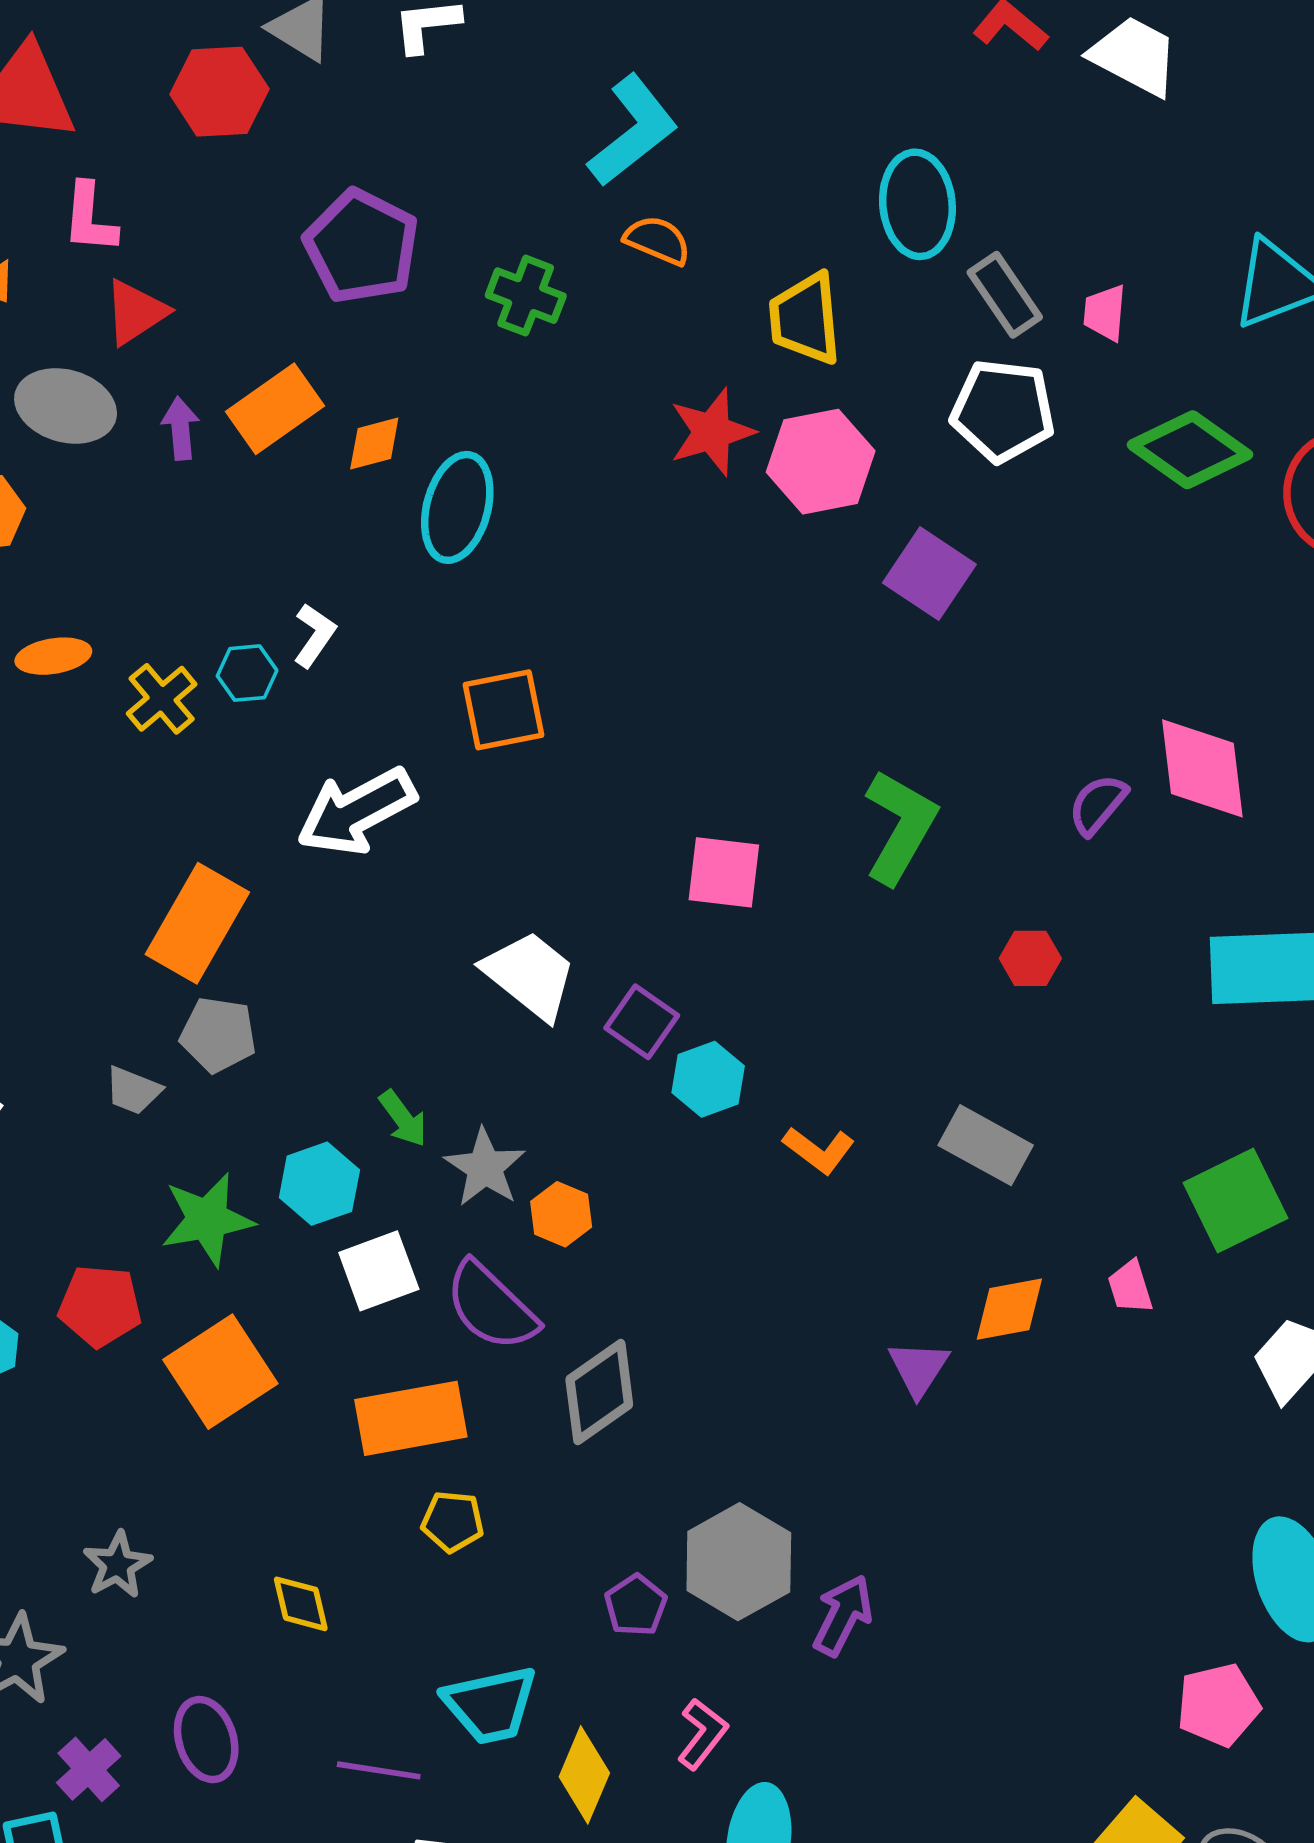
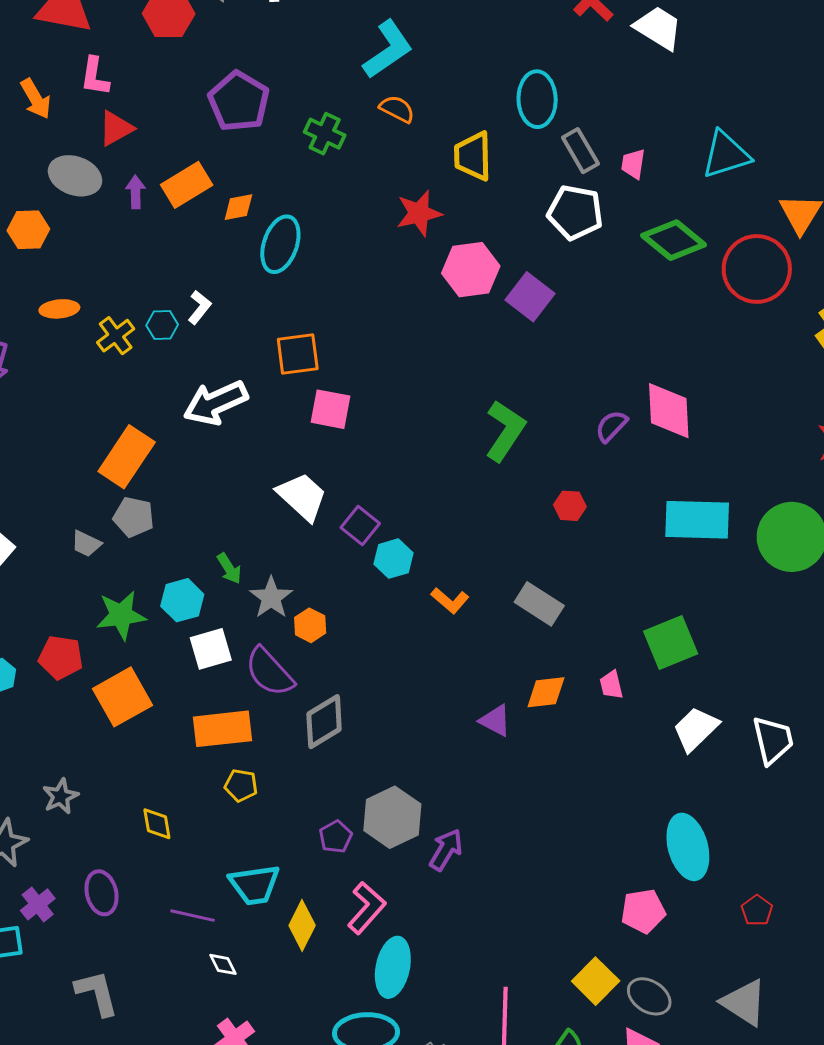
pink hexagon: (821, 462) -> (471, 270), moved
pink square: (724, 872) -> (331, 409), moved
purple triangle: (919, 1368) -> (495, 721), turned -39
pink L-shape: (702, 1734) -> (367, 908), size x1.4

